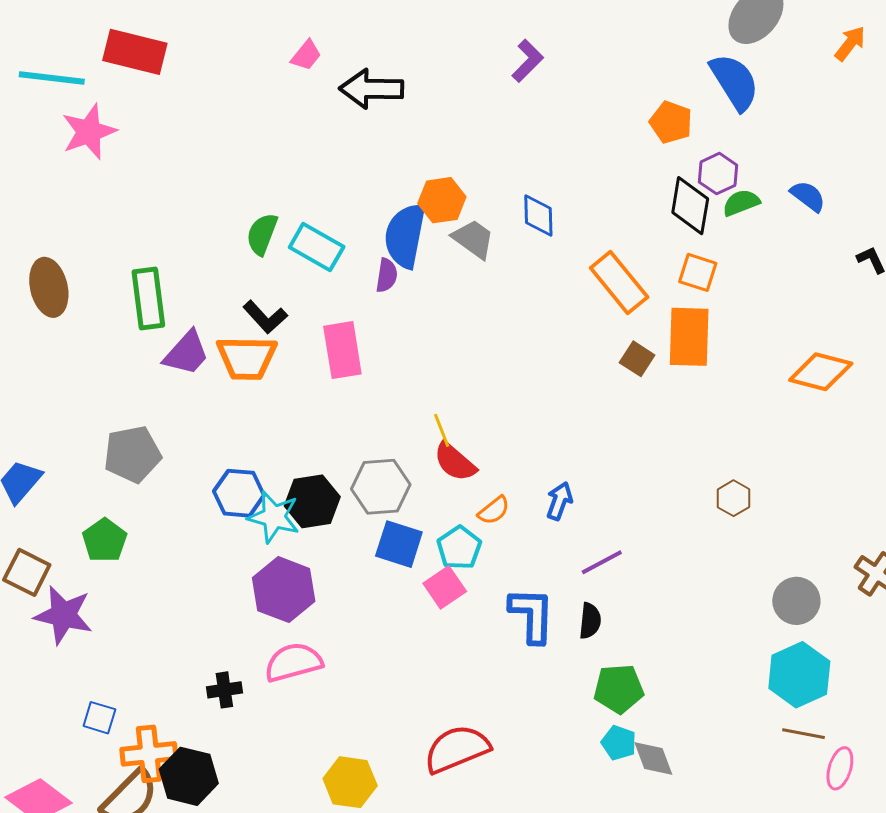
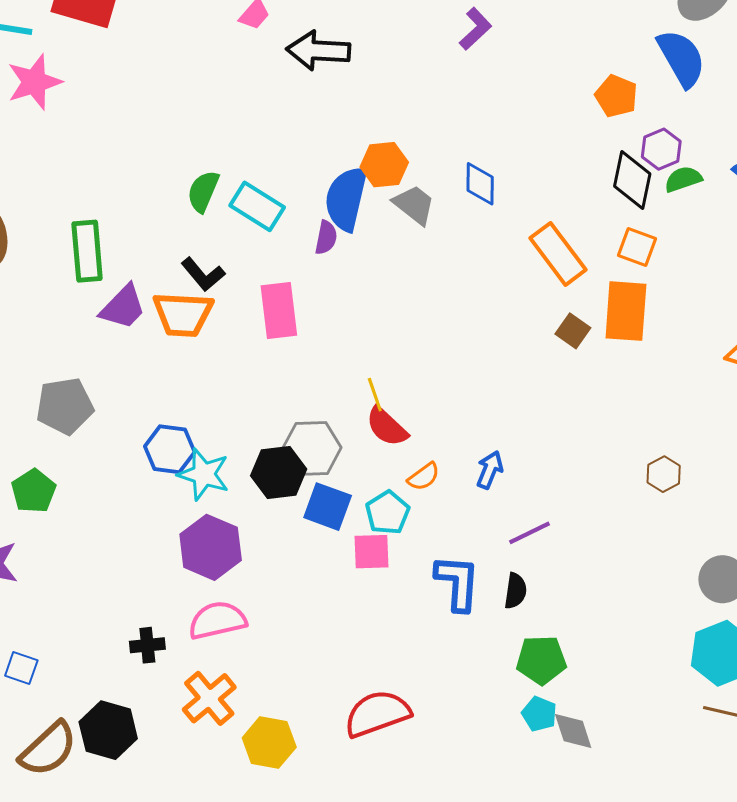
black hexagon: (312, 501) -> (279, 472), moved
pink square: (445, 587) -> (372, 552), turned 30
orange cross: (149, 754) -> (209, 698), moved, turned -36

